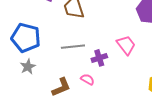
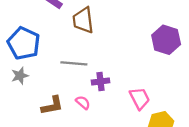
pink trapezoid: (126, 45) -> (140, 98), moved

